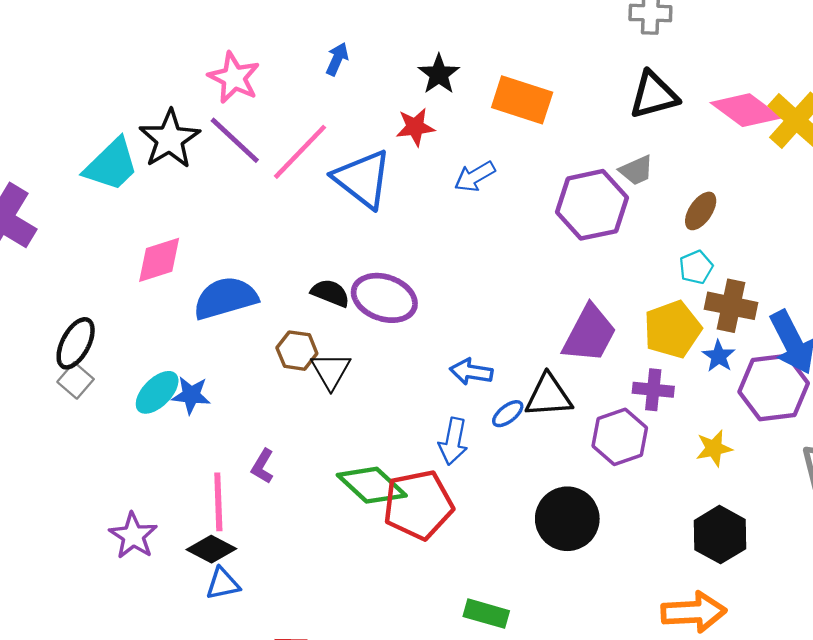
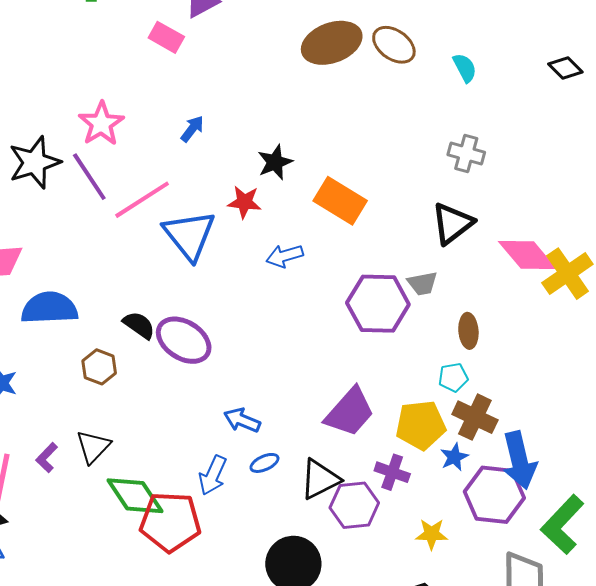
black triangle: (654, 95) -> (452, 223), turned -36
brown ellipse: (701, 211) -> (468, 331), turned -52
black triangle: (331, 371) -> (93, 447), moved
black triangle: (548, 396) -> (320, 479), moved, turned -36

